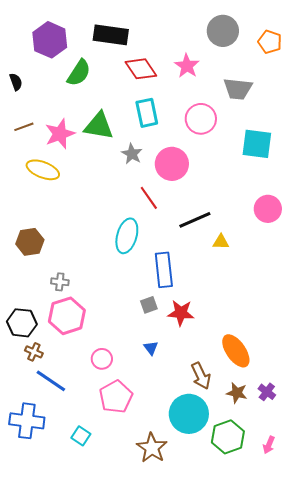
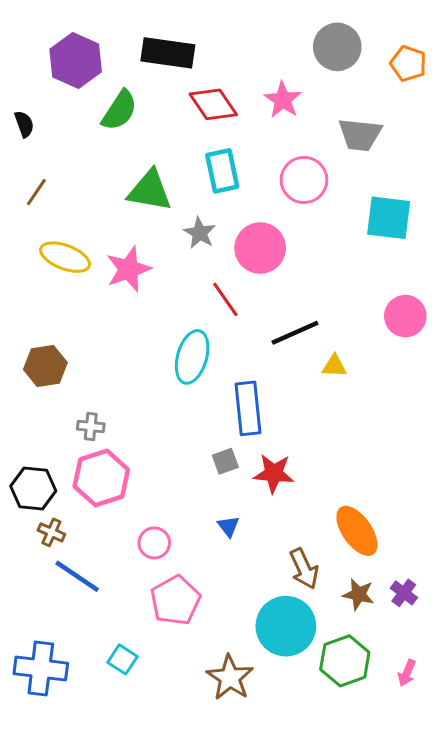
brown line: (24, 127) -> (36, 192), turned -36
pink star: (60, 134) -> (129, 269), moved
blue cross: (27, 421) -> (41, 668), moved

